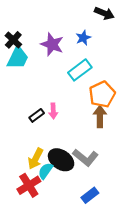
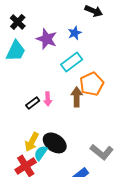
black cross: (13, 40) -> (18, 22), moved
brown arrow: (100, 117) -> (77, 97), moved
gray L-shape: (85, 158) -> (102, 152), moved

